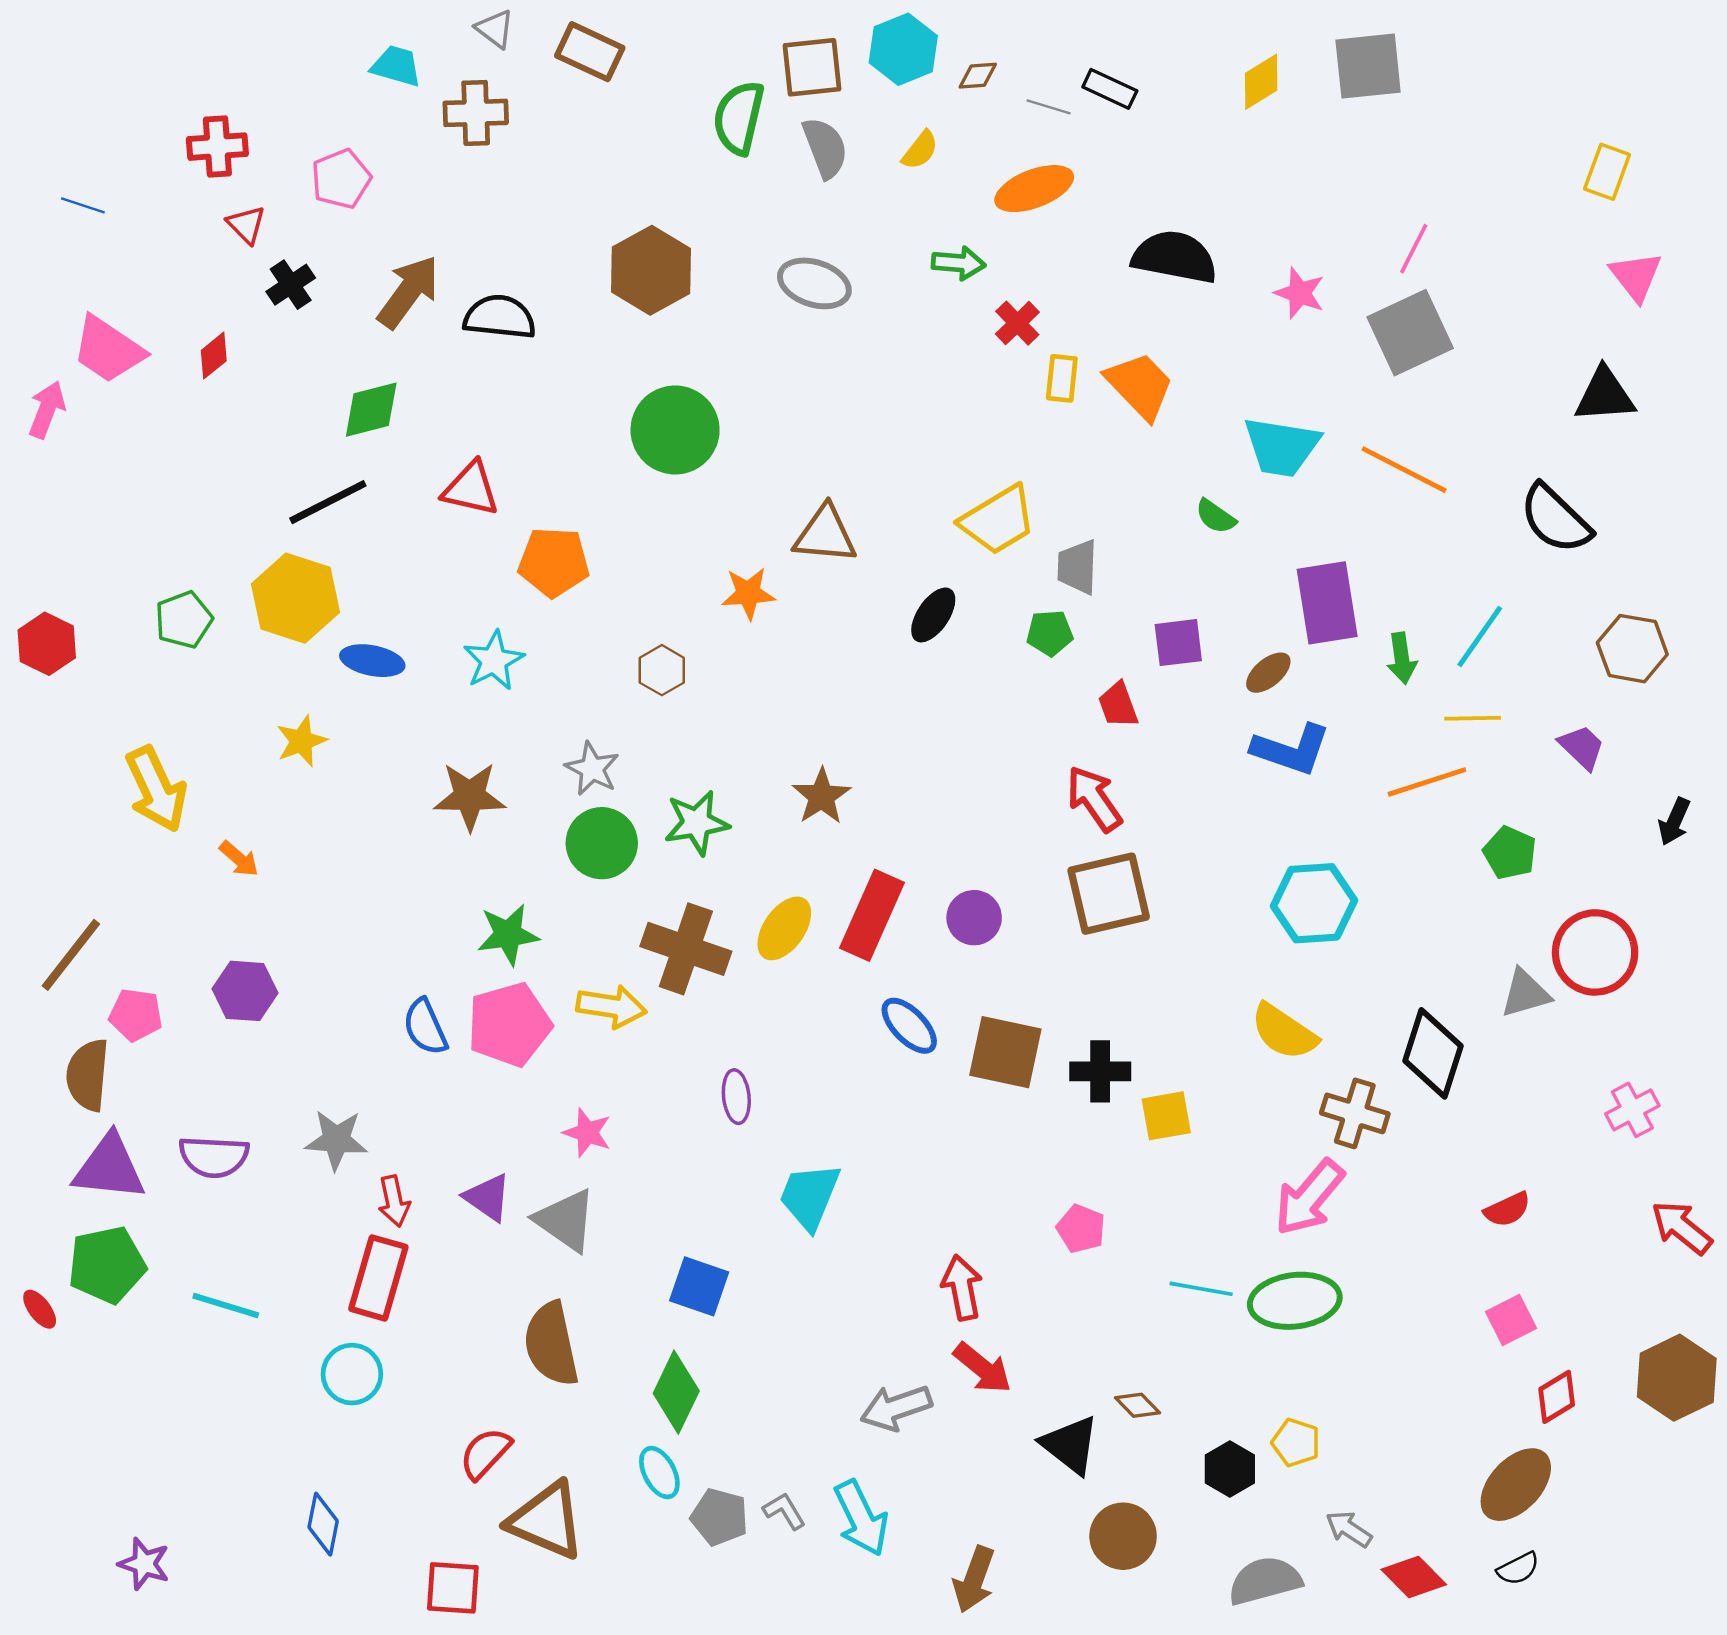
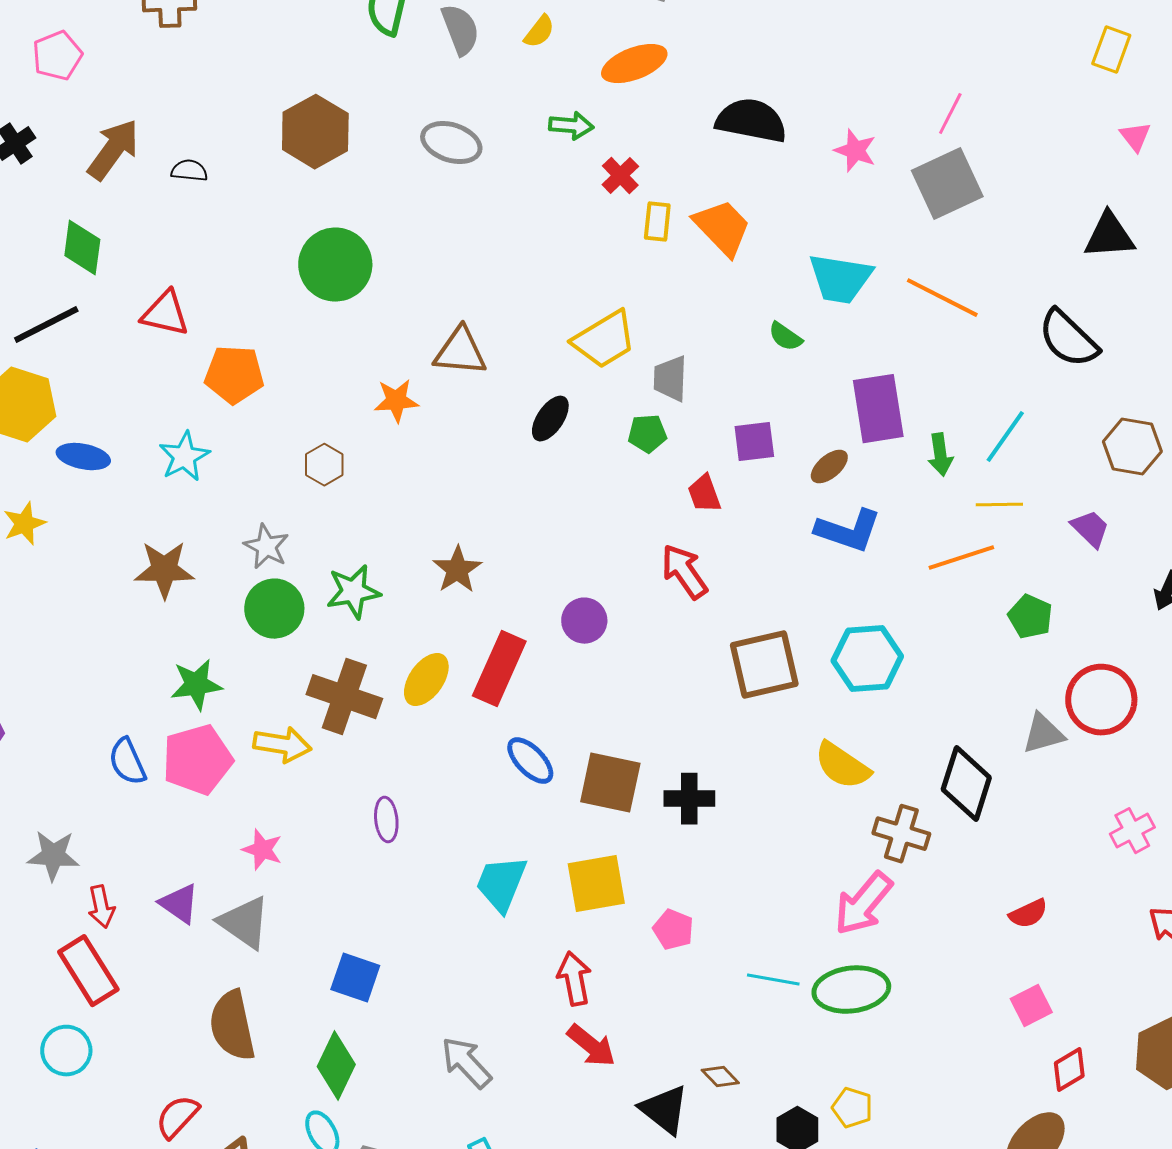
pink triangle: (1636, 276) -> (1135, 137), size x0.7
black semicircle: (500, 317) -> (189, 171), size x0.6
green diamond: (371, 410) -> (82, 248), turned -68
brown square: (1109, 894) -> (764, 665), moved
purple circle: (974, 918) -> (584, 621), moved
yellow square: (1166, 1116) -> (596, 884), moved, size x1.4
cyan trapezoid: (810, 1196) -> (501, 884), moved
red rectangle: (378, 1278) -> (88, 971), turned -48
gray arrow: (896, 1408) -> (466, 1063), moved, turned 66

